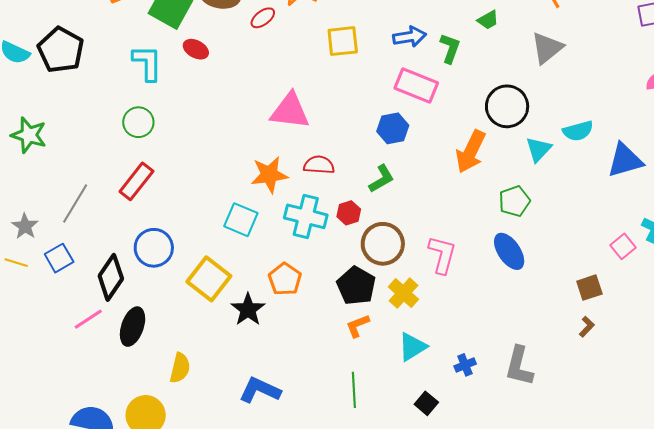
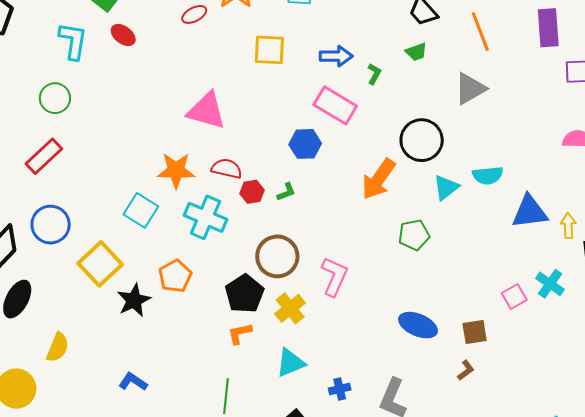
green L-shape: (450, 48) -> (374, 74), size x0.7
green L-shape: (381, 179) -> (286, 192), size x0.7
red hexagon: (349, 213) -> (252, 192), moved
blue ellipse: (509, 251) -> (418, 325), moved, turned -42
blue L-shape: (260, 390) -> (133, 382), size x0.7

